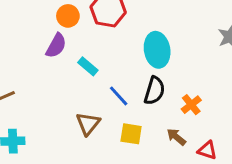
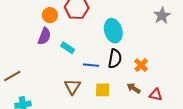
blue line: (119, 96) -> (91, 65), turned -35

